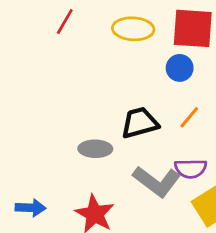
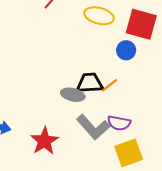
orange line: (189, 117) -> (110, 85), moved
gray ellipse: (95, 149) -> (73, 95), moved

